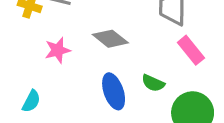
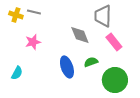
gray diamond: (110, 39) -> (80, 35), moved, turned 30
green semicircle: (153, 83) -> (91, 62), turned 136

